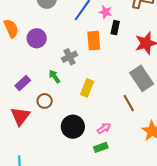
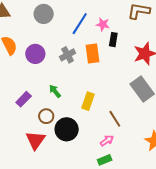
gray cross: (70, 57) -> (68, 55), moved
brown line: (129, 103) -> (115, 119), moved
red triangle: (20, 116) -> (35, 140), moved
black circle: (73, 127) -> (67, 129), moved

